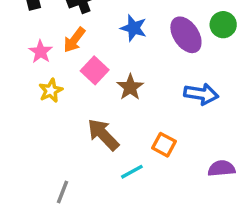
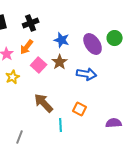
brown star: (130, 87) -> (60, 62), moved
blue arrow: (201, 94) -> (87, 74), moved
cyan line: (132, 172) -> (61, 125), turned -64

